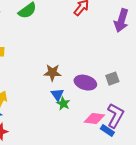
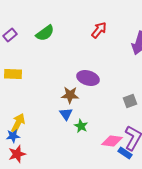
purple ellipse: (85, 83) -> (88, 78), moved
blue triangle: (57, 95) -> (66, 114), moved

